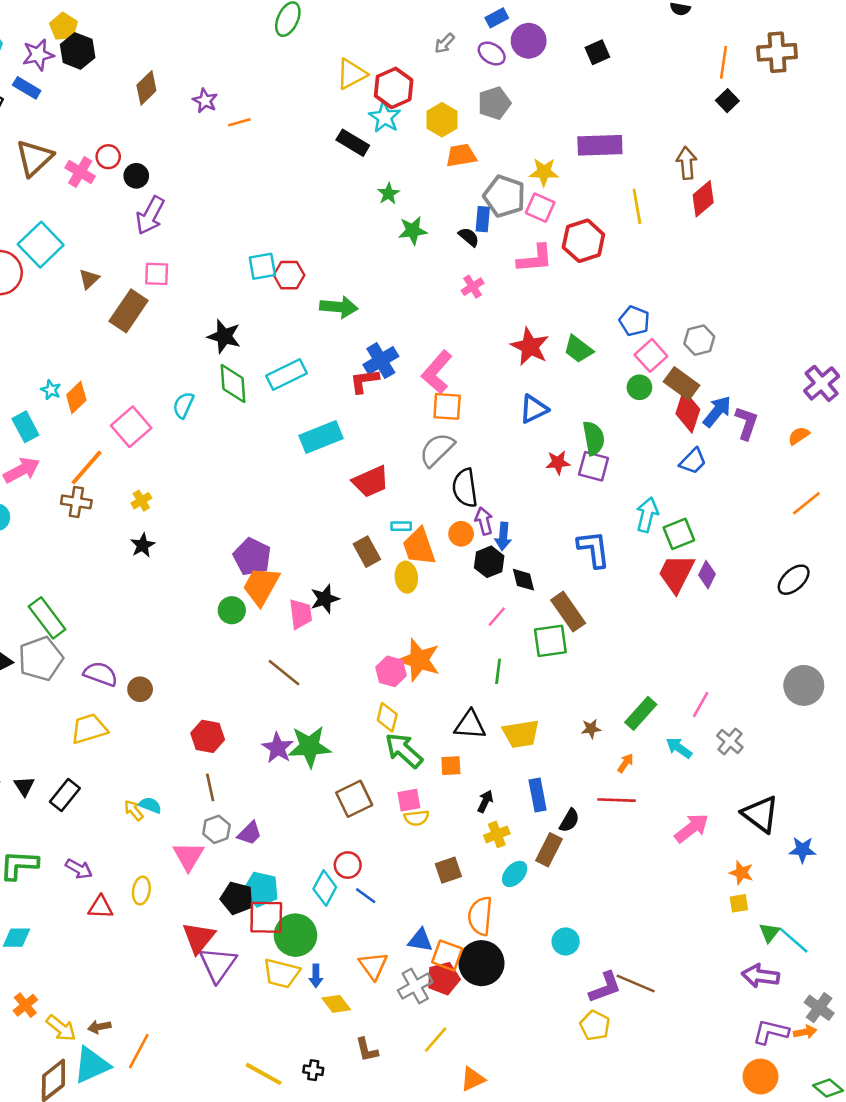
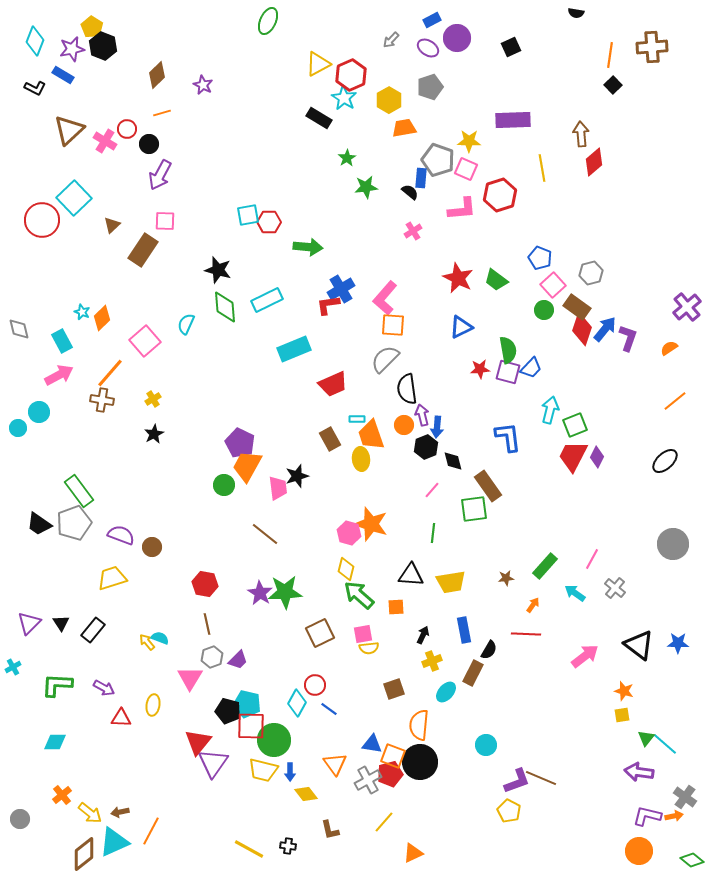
orange line: (239, 122) -> (162, 113), moved
blue trapezoid: (693, 461) -> (531, 368), moved
blue star: (803, 850) -> (678, 643), moved

